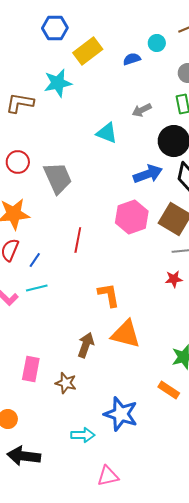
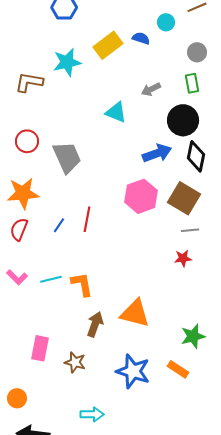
yellow rectangle: (88, 51) -> (108, 45), moved
blue semicircle: (132, 59) -> (141, 38), turned 36
blue line: (35, 260) -> (59, 225), moved
cyan line: (37, 288) -> (51, 279), moved
orange L-shape: (109, 295) -> (82, 284), moved
blue star: (121, 414) -> (133, 371), moved

